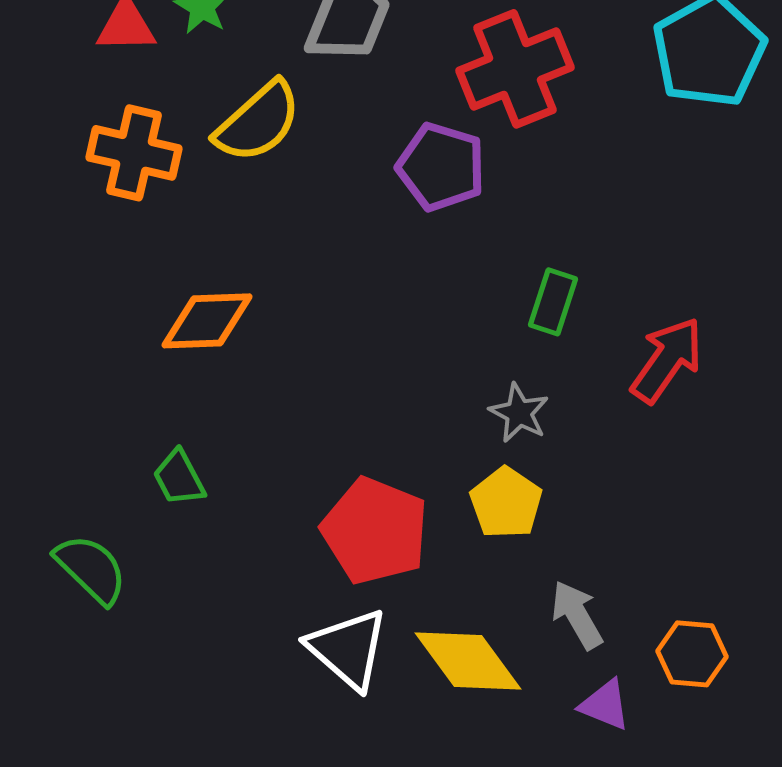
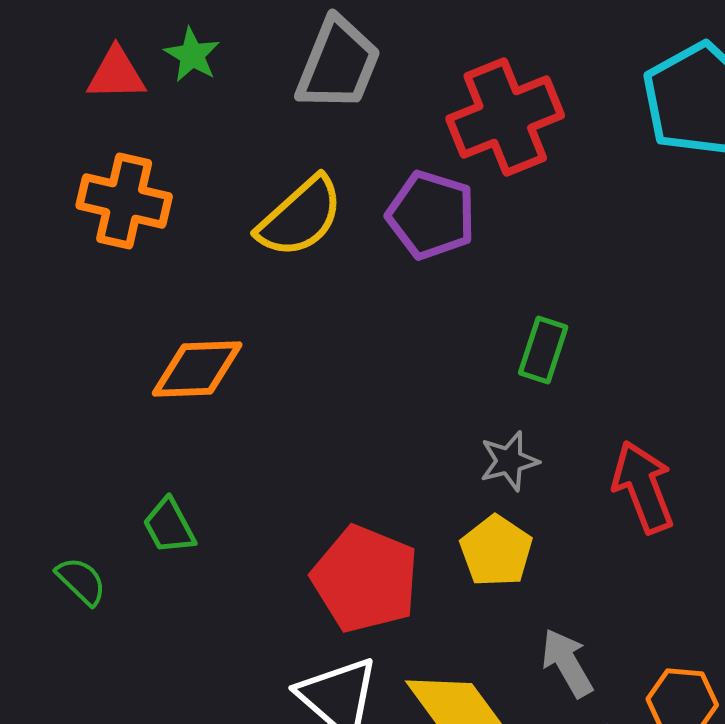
yellow semicircle: (258, 122) -> (300, 217), moved
red arrow: (667, 360) -> (643, 487), moved, turned -56
gray star: (519, 413) -> (509, 461), turned 30
green semicircle: (91, 569) -> (81, 581), moved, size x0.7

